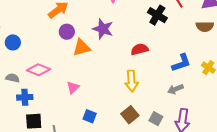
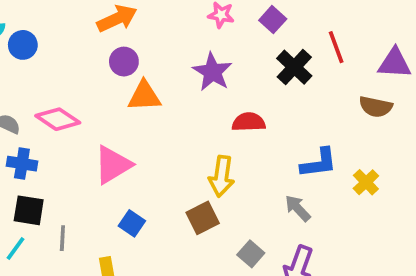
purple star: (103, 29) -> (212, 72), moved
blue circle: (13, 42) -> (23, 45), moved
pink triangle: (73, 87) -> (113, 165), size x1.6
gray arrow: (175, 89) -> (298, 208), turned 56
brown square: (130, 115) -> (203, 218), moved

